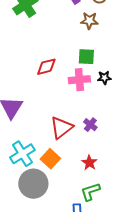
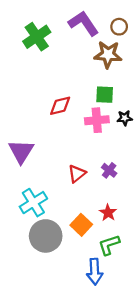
brown star: (89, 21) -> (108, 55), size x1.4
red triangle: (61, 128) -> (77, 174), size x0.7
orange square: (50, 159) -> (81, 225), moved

